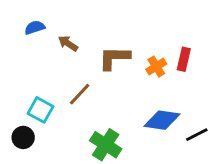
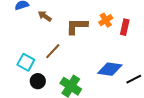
orange cross: (156, 67) -> (106, 20), moved
black circle: (23, 137) -> (38, 81), moved

